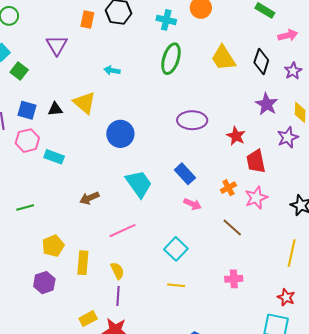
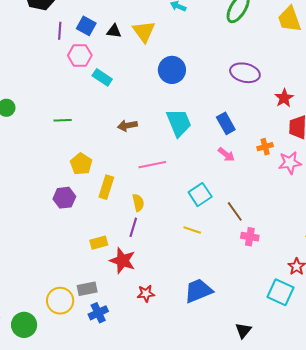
brown line: (232, 228) -> (235, 211), moved
yellow pentagon: (53, 246) -> (81, 164), turned -30

